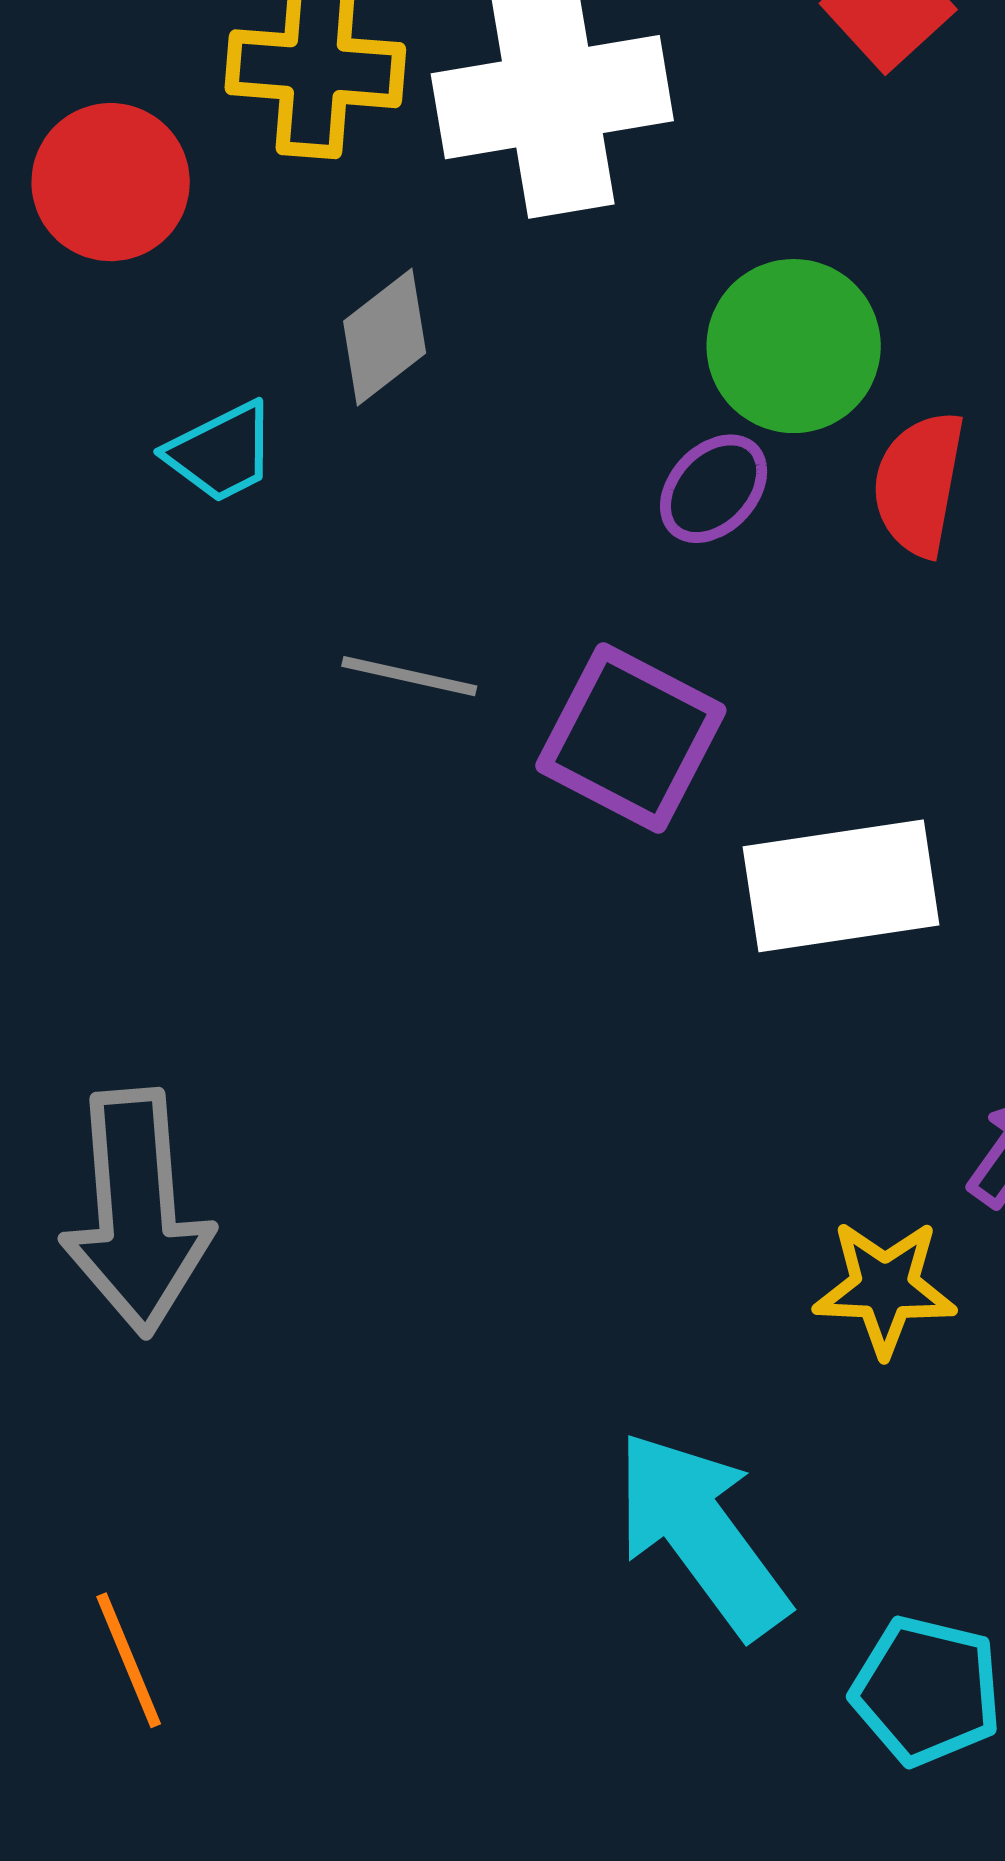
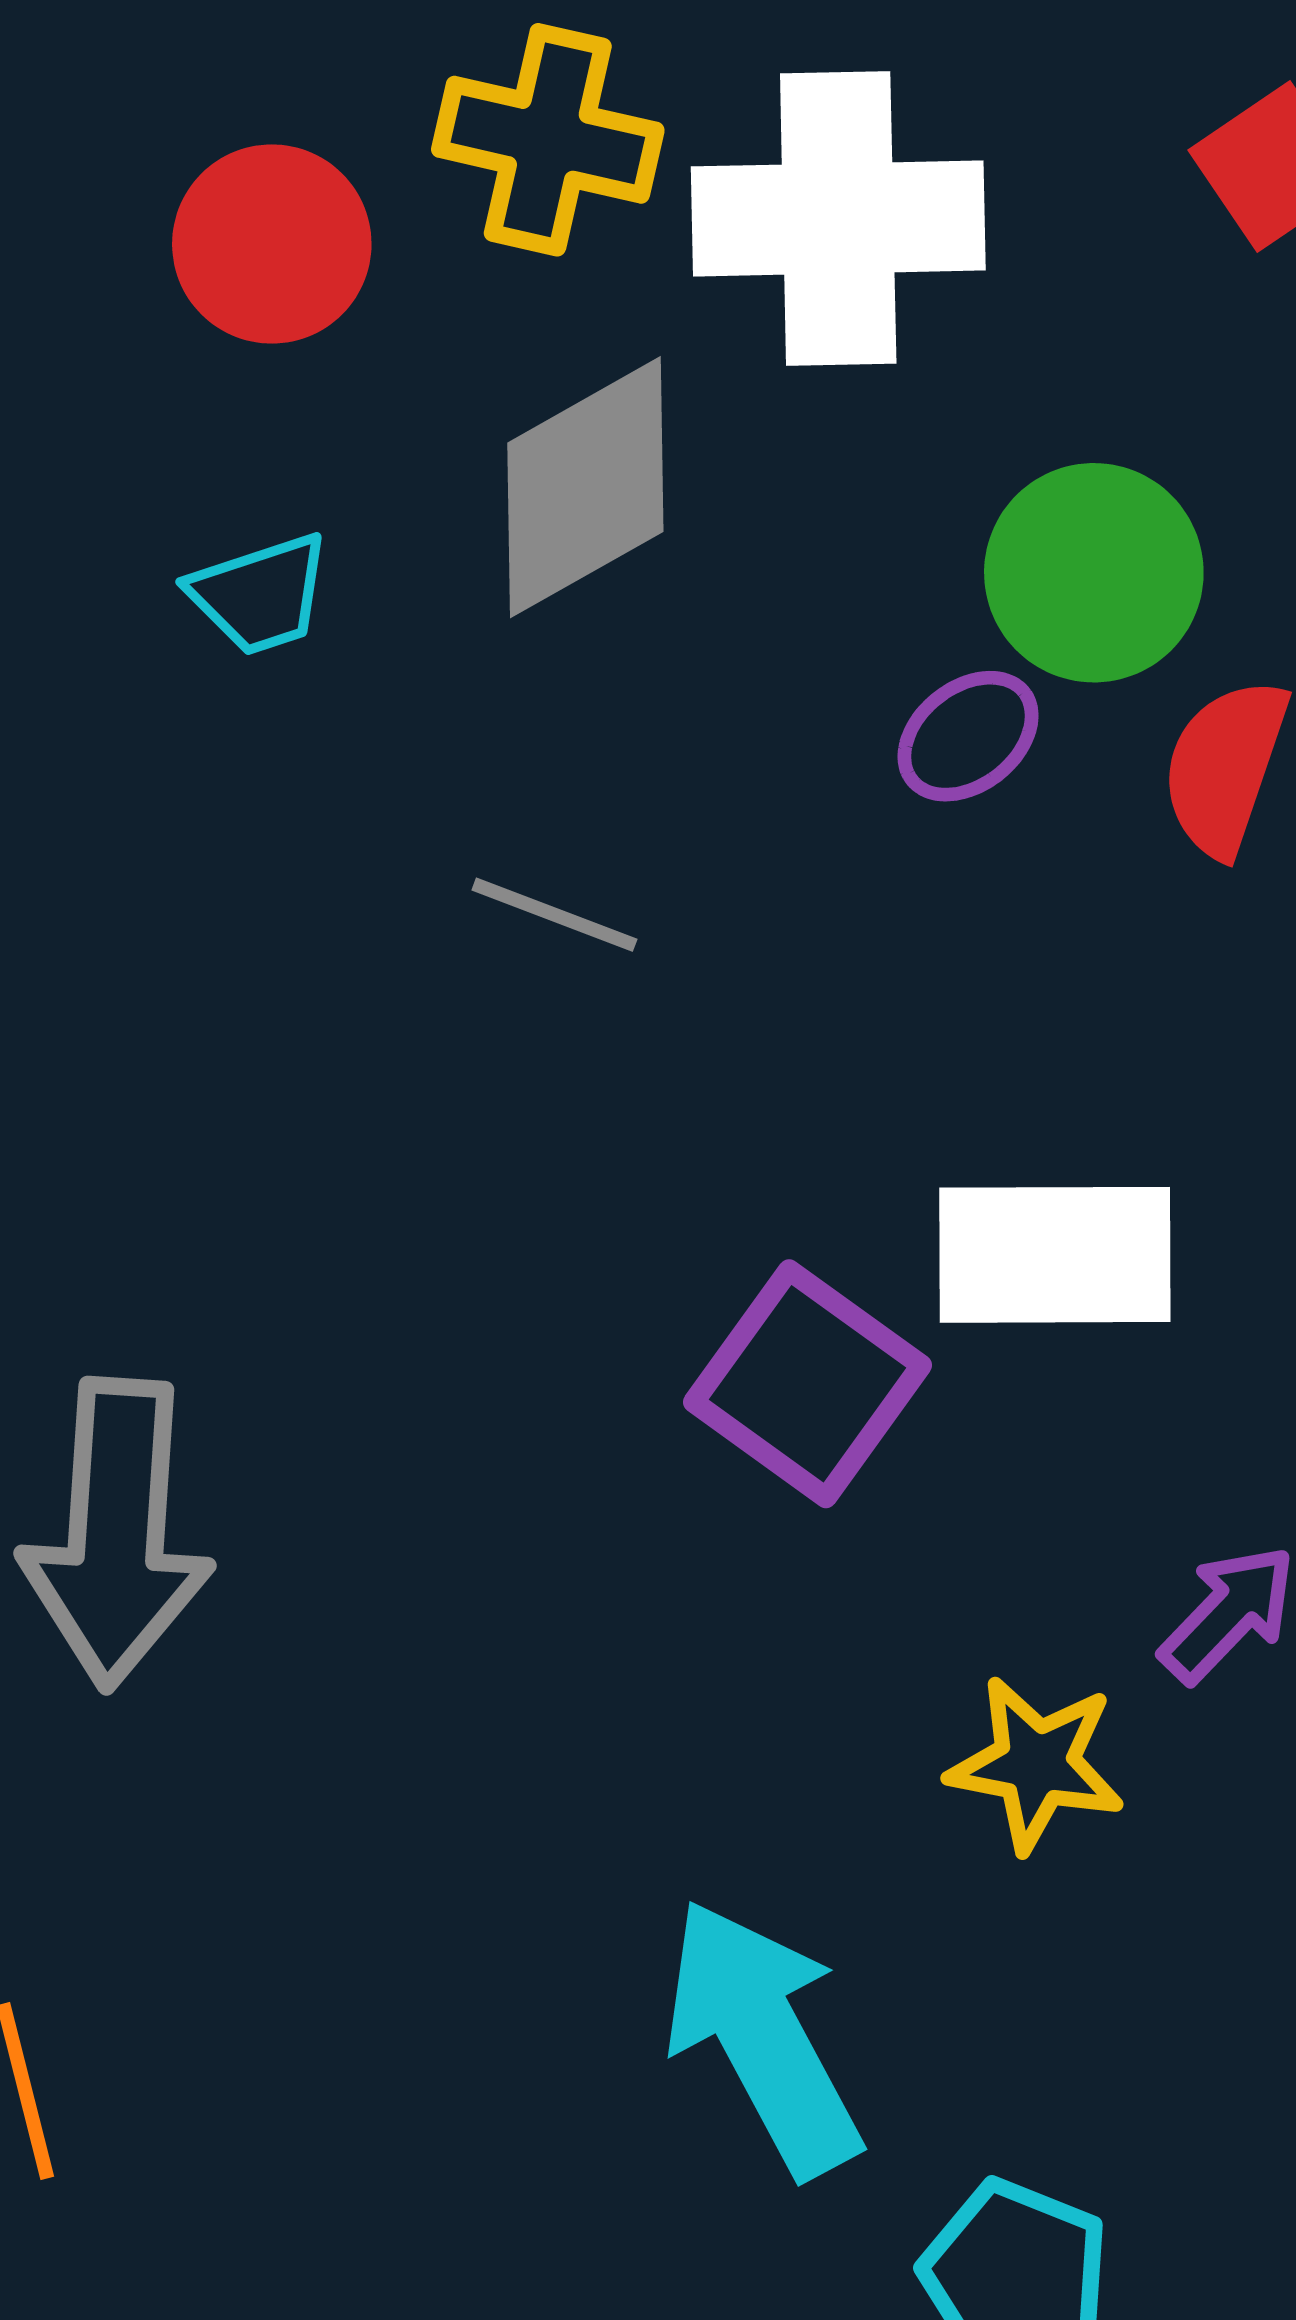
gray diamond: (385, 337) -> (585, 487), size x1.6
cyan trapezoid: (221, 452) -> (260, 594), moved
purple square: (631, 738) -> (808, 1384), moved

